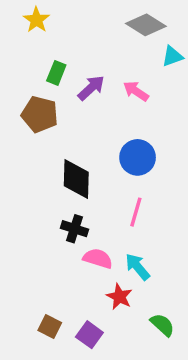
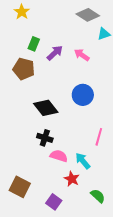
black diamond: (76, 179) -> (46, 108), turned -40
pink line: (136, 212) -> (99, 137), moved
brown square: (50, 326) -> (20, 187), moved, size x1.5

